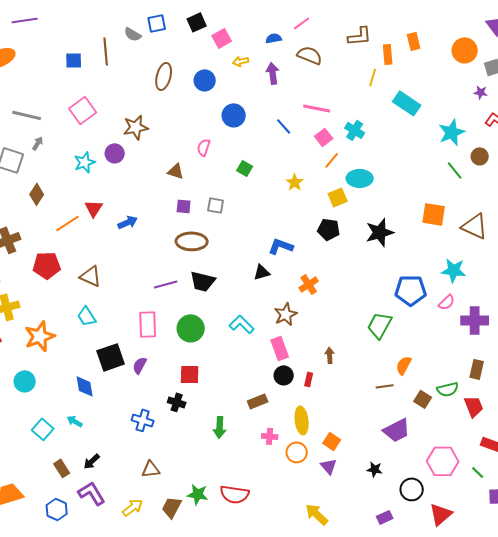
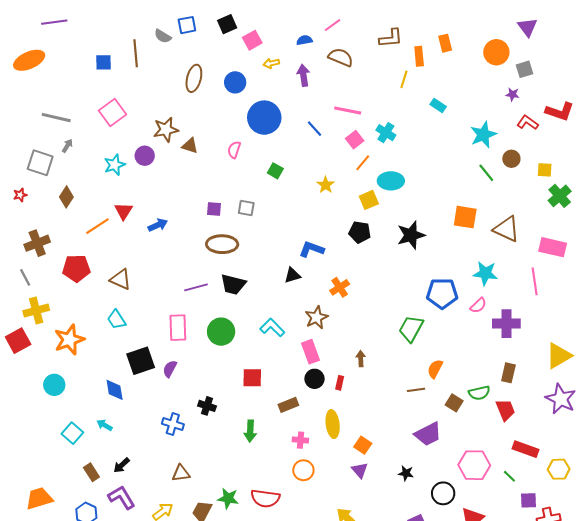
cyan rectangle: (407, 103) -> (438, 105), size x0.6
blue circle: (234, 115) -> (264, 118), size x1.4
brown triangle: (176, 171) -> (190, 146), moved
red square: (190, 374) -> (252, 378), moved
orange circle: (297, 452) -> (303, 470), moved

